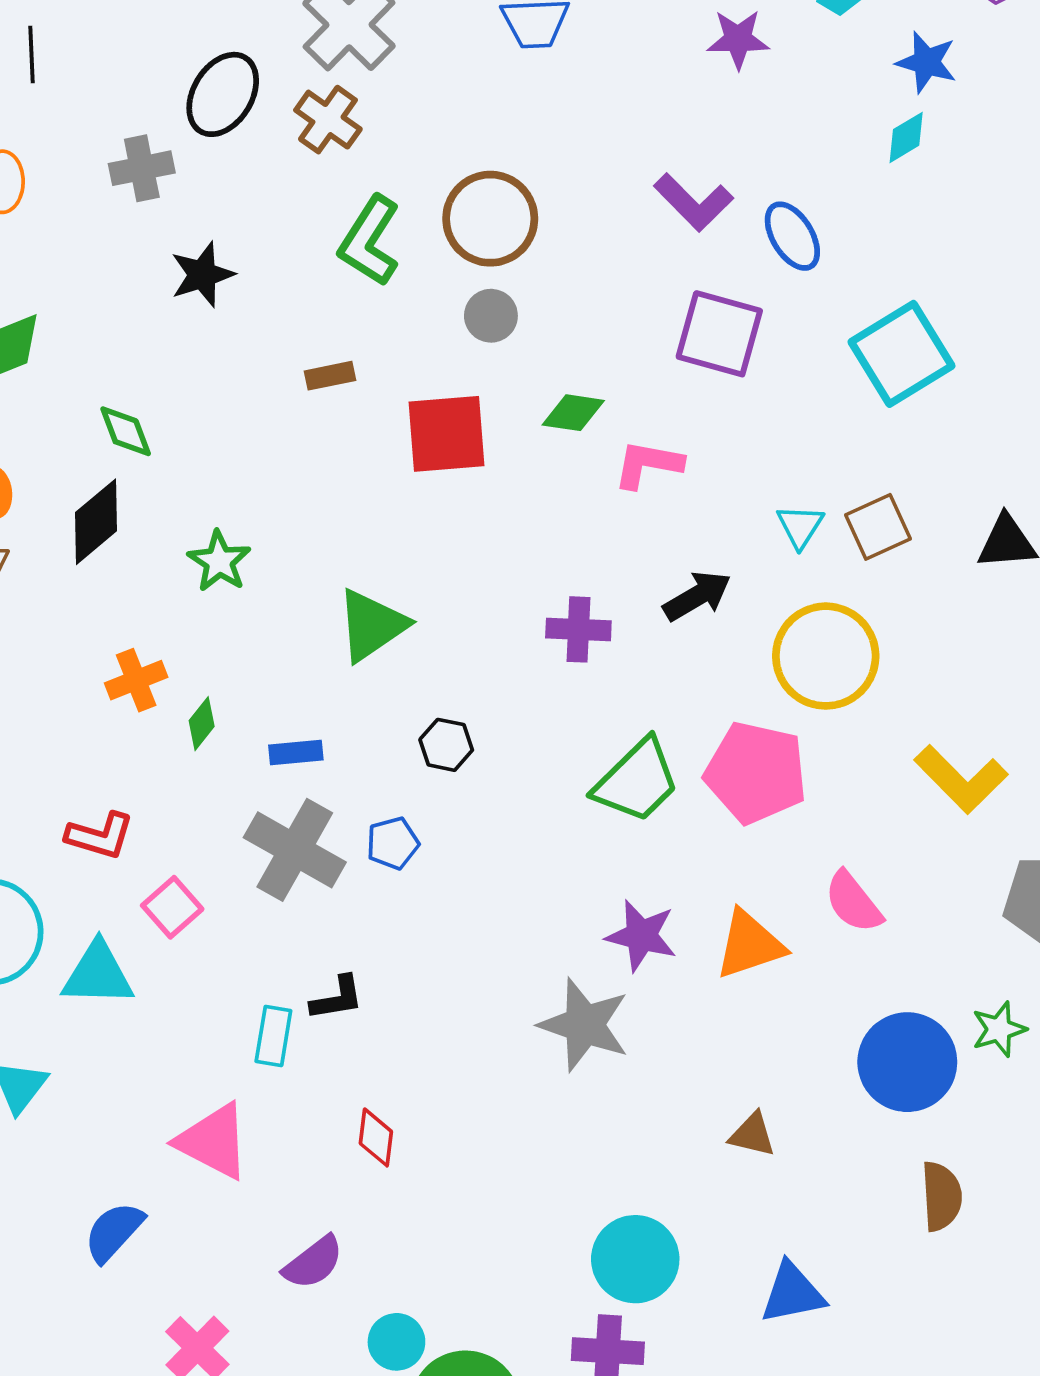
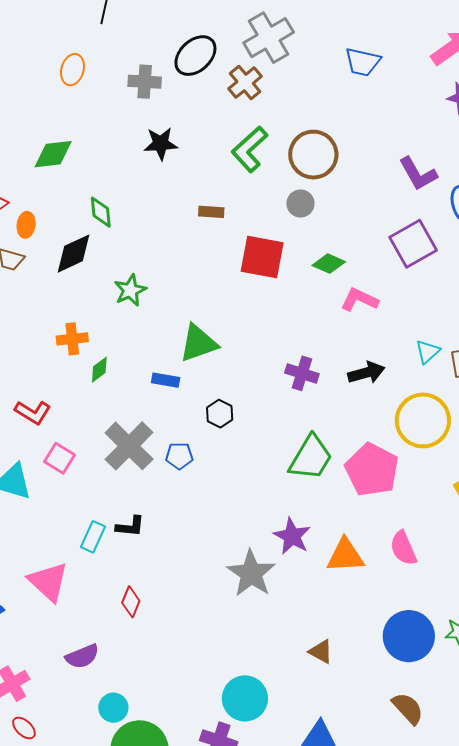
purple square: (719, 334) -> (413, 244), turned 30
blue rectangle: (296, 752) -> (166, 380), moved
green trapezoid: (637, 781) -> (311, 458), turned -30
pink square: (172, 907) -> (59, 458), turned -32
brown semicircle: (941, 1196) -> (408, 708), turned -54

